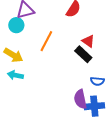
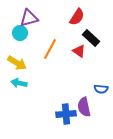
red triangle: (88, 41) -> (79, 51), moved
black rectangle: (83, 54) -> (91, 38), moved
blue cross: (94, 106) -> (66, 114), moved

